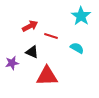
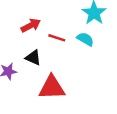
cyan semicircle: (77, 48) -> (85, 39), moved

